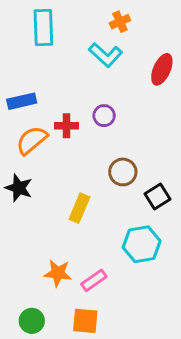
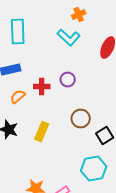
cyan rectangle: (43, 27) -> (18, 32), moved
orange semicircle: (32, 140) -> (18, 97), size x0.7
yellow rectangle: (79, 208) -> (42, 132), moved

